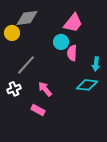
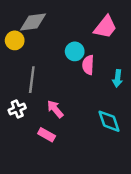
pink trapezoid: (73, 23) -> (105, 27), moved
gray line: (26, 65) -> (32, 80), turned -35
cyan diamond: (87, 85) -> (109, 121), moved, turned 65

